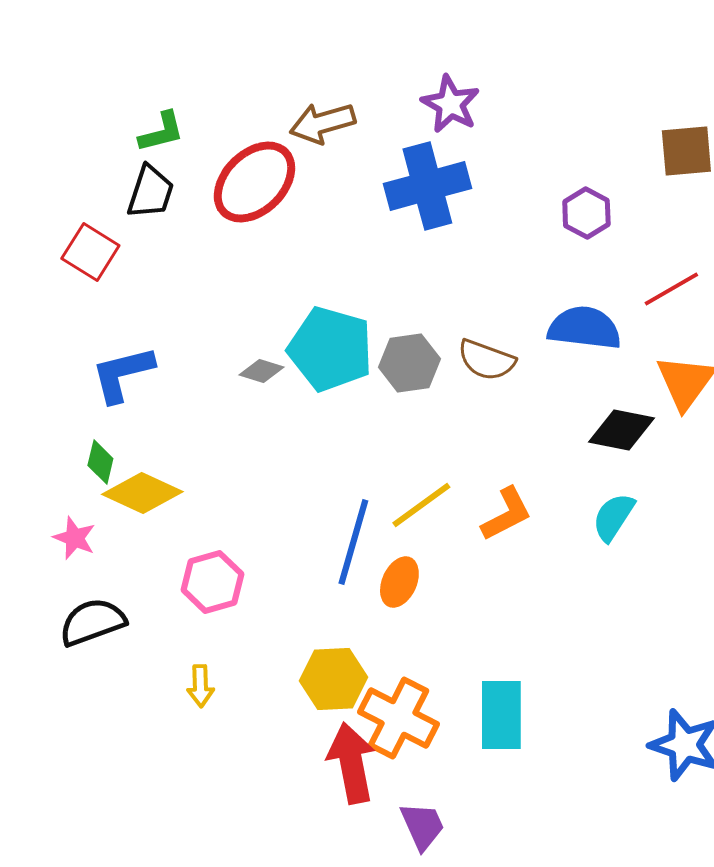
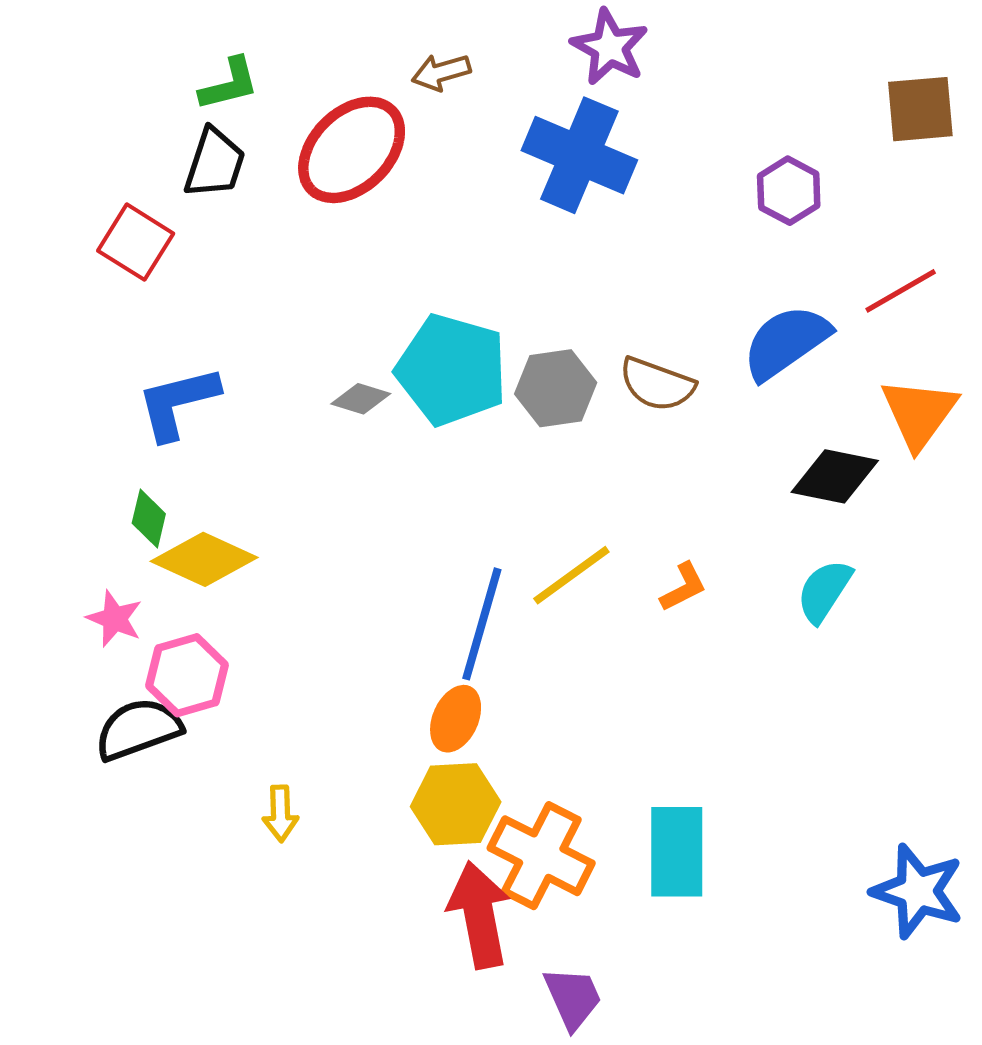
brown arrow: (322, 123) -> (441, 72), size x0.7
blue cross: (427, 186) -> (579, 155), turned 38
blue semicircle: (584, 328) -> (786, 342), turned -42
orange L-shape: (506, 514) -> (683, 587), size x0.7
pink hexagon: (212, 582) -> (187, 675), moved
orange ellipse: (399, 582) -> (456, 719), moved

